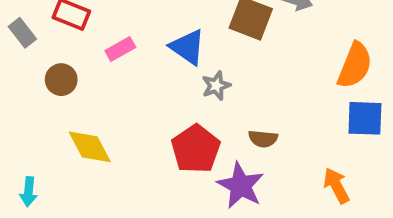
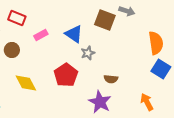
orange semicircle: (355, 65) -> (156, 43), turned -30
blue square: (365, 118) -> (161, 69), turned 30
red pentagon: (196, 149) -> (66, 75), moved

